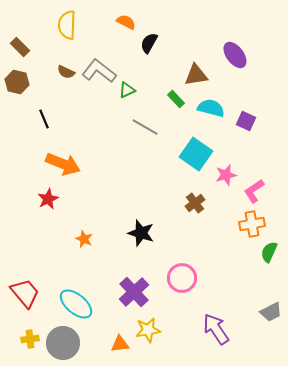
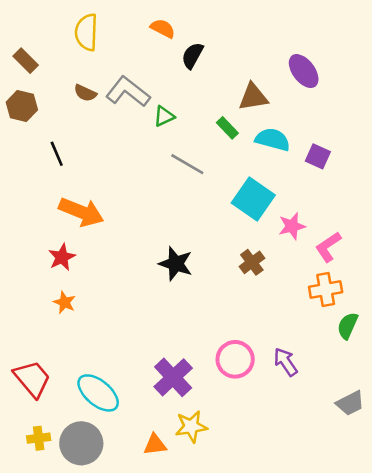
black star: (141, 233) -> (176, 264), moved
orange star: (84, 239) -> (64, 302), moved
purple arrow: (216, 329) -> (286, 362), moved, size x0.7

